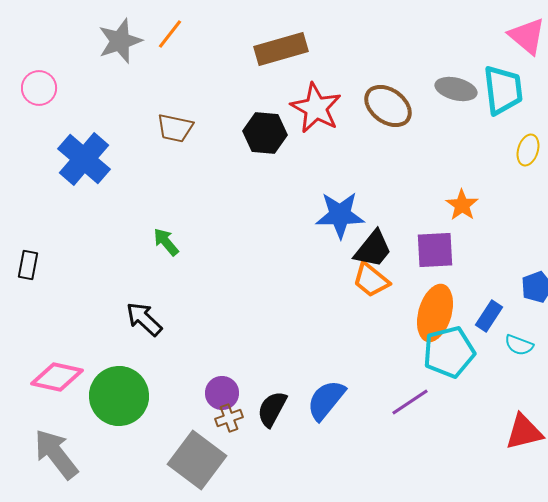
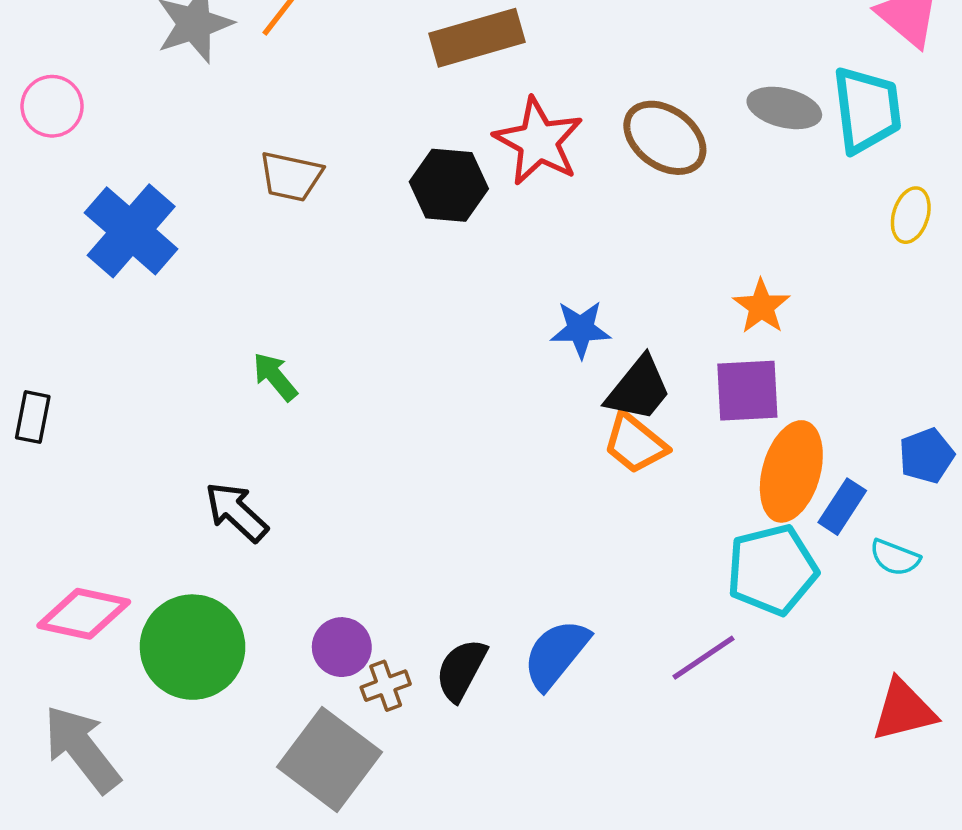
orange star: (462, 205) -> (761, 306), moved
blue star: (340, 215) -> (581, 329), size x0.7
orange ellipse: (435, 313) -> (791, 471), moved
purple circle: (222, 393) -> (342, 647), moved

